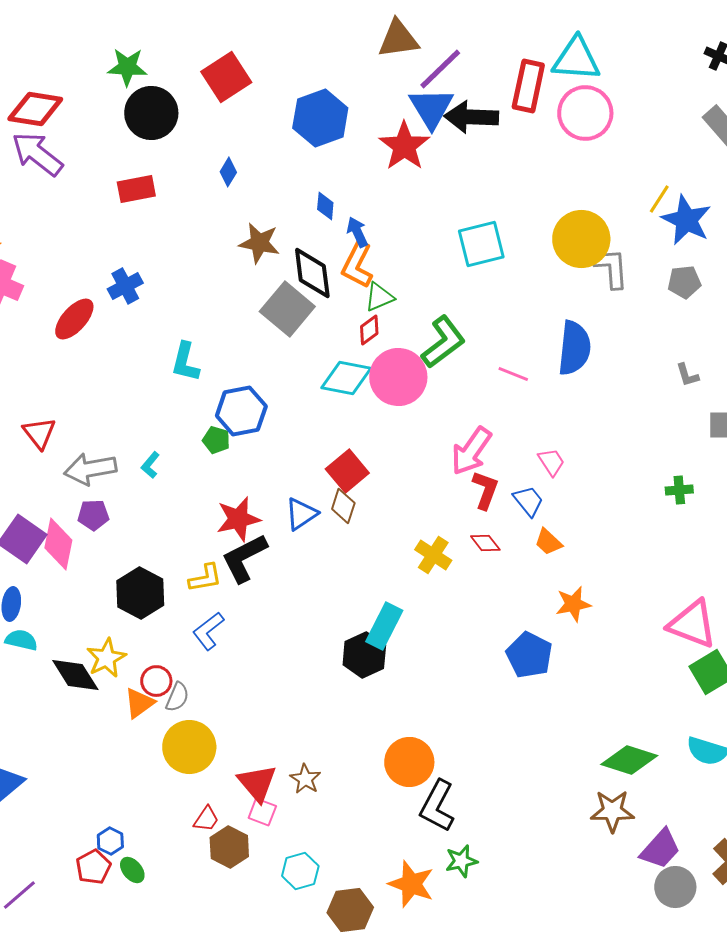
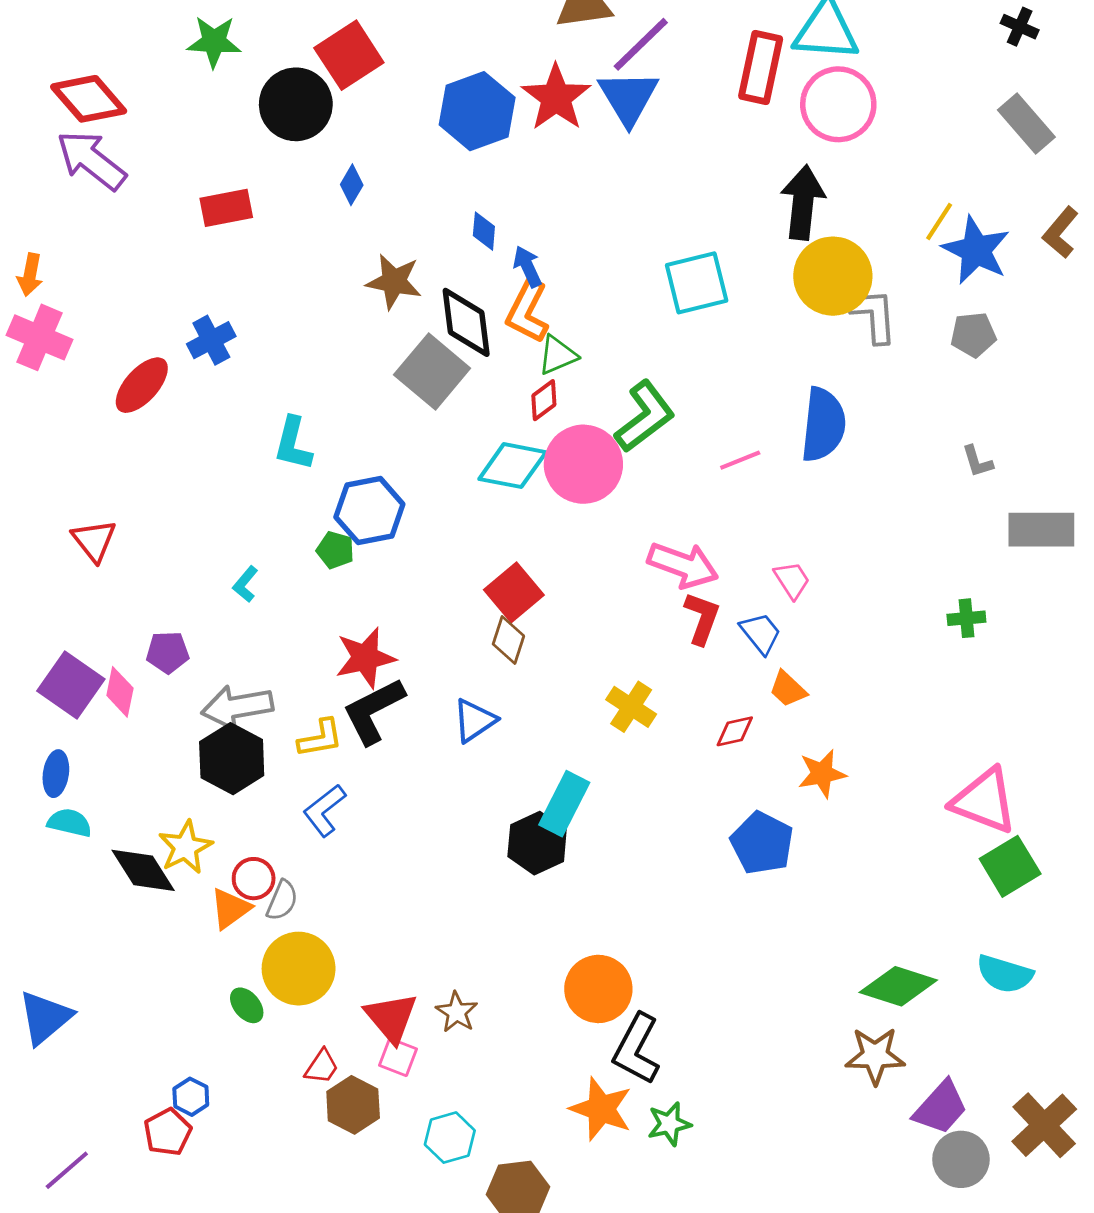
red diamond: (35, 109) -> (89, 99), turned 40
black circle: (151, 113) -> (296, 104), moved
black arrow: (471, 117) -> (803, 202), moved, turned 94
red star: (404, 146) -> (556, 98), moved
pink line: (513, 374) -> (740, 460), turned -44
pink arrow: (471, 451) -> (683, 565), turned -105
gray arrow: (90, 469) -> (237, 707), moved
blue triangle: (301, 514) -> (474, 720), moved
red diamond: (485, 543) -> (735, 731), moved, turned -64
pink diamond: (58, 544) -> (120, 692), size x0.7
green ellipse: (132, 870) -> (247, 1005), moved
orange star: (411, 884) -> (601, 1109), moved

